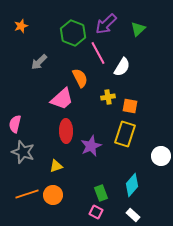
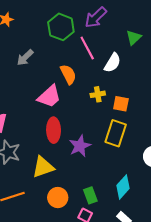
green triangle: (138, 29) -> (134, 37), moved
yellow triangle: (56, 166) -> (43, 167), size x1.6
orange circle: (53, 195) -> (58, 198), moved

